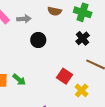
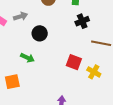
black cross: (83, 38) -> (82, 21), turned 32
green arrow: (19, 80) -> (28, 58), moved

